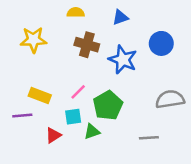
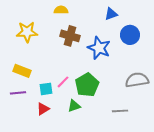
blue triangle: (120, 17) -> (111, 14), moved
pink line: (78, 92) -> (63, 82), moved
yellow rectangle: (40, 96) -> (22, 71), moved
cyan square: (73, 117) -> (46, 89), moved

